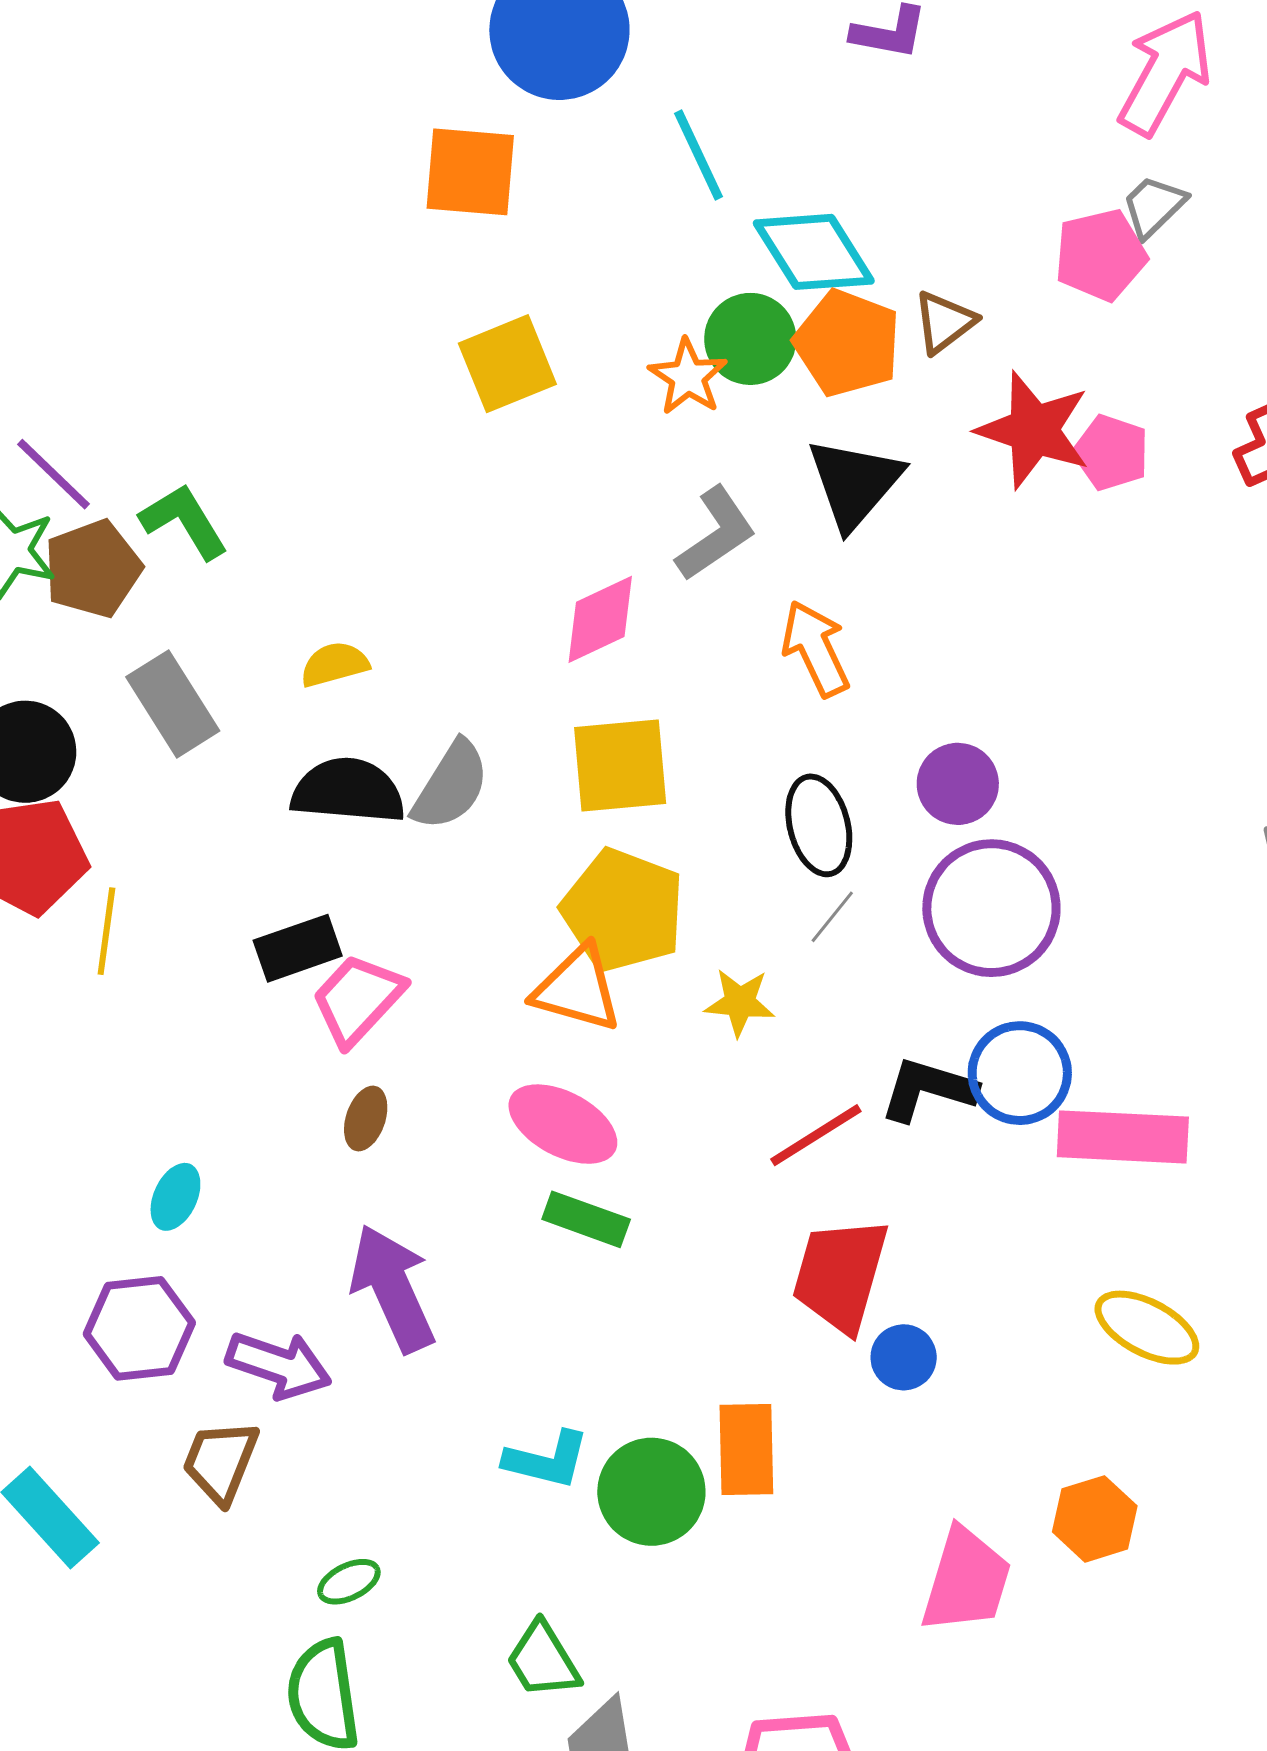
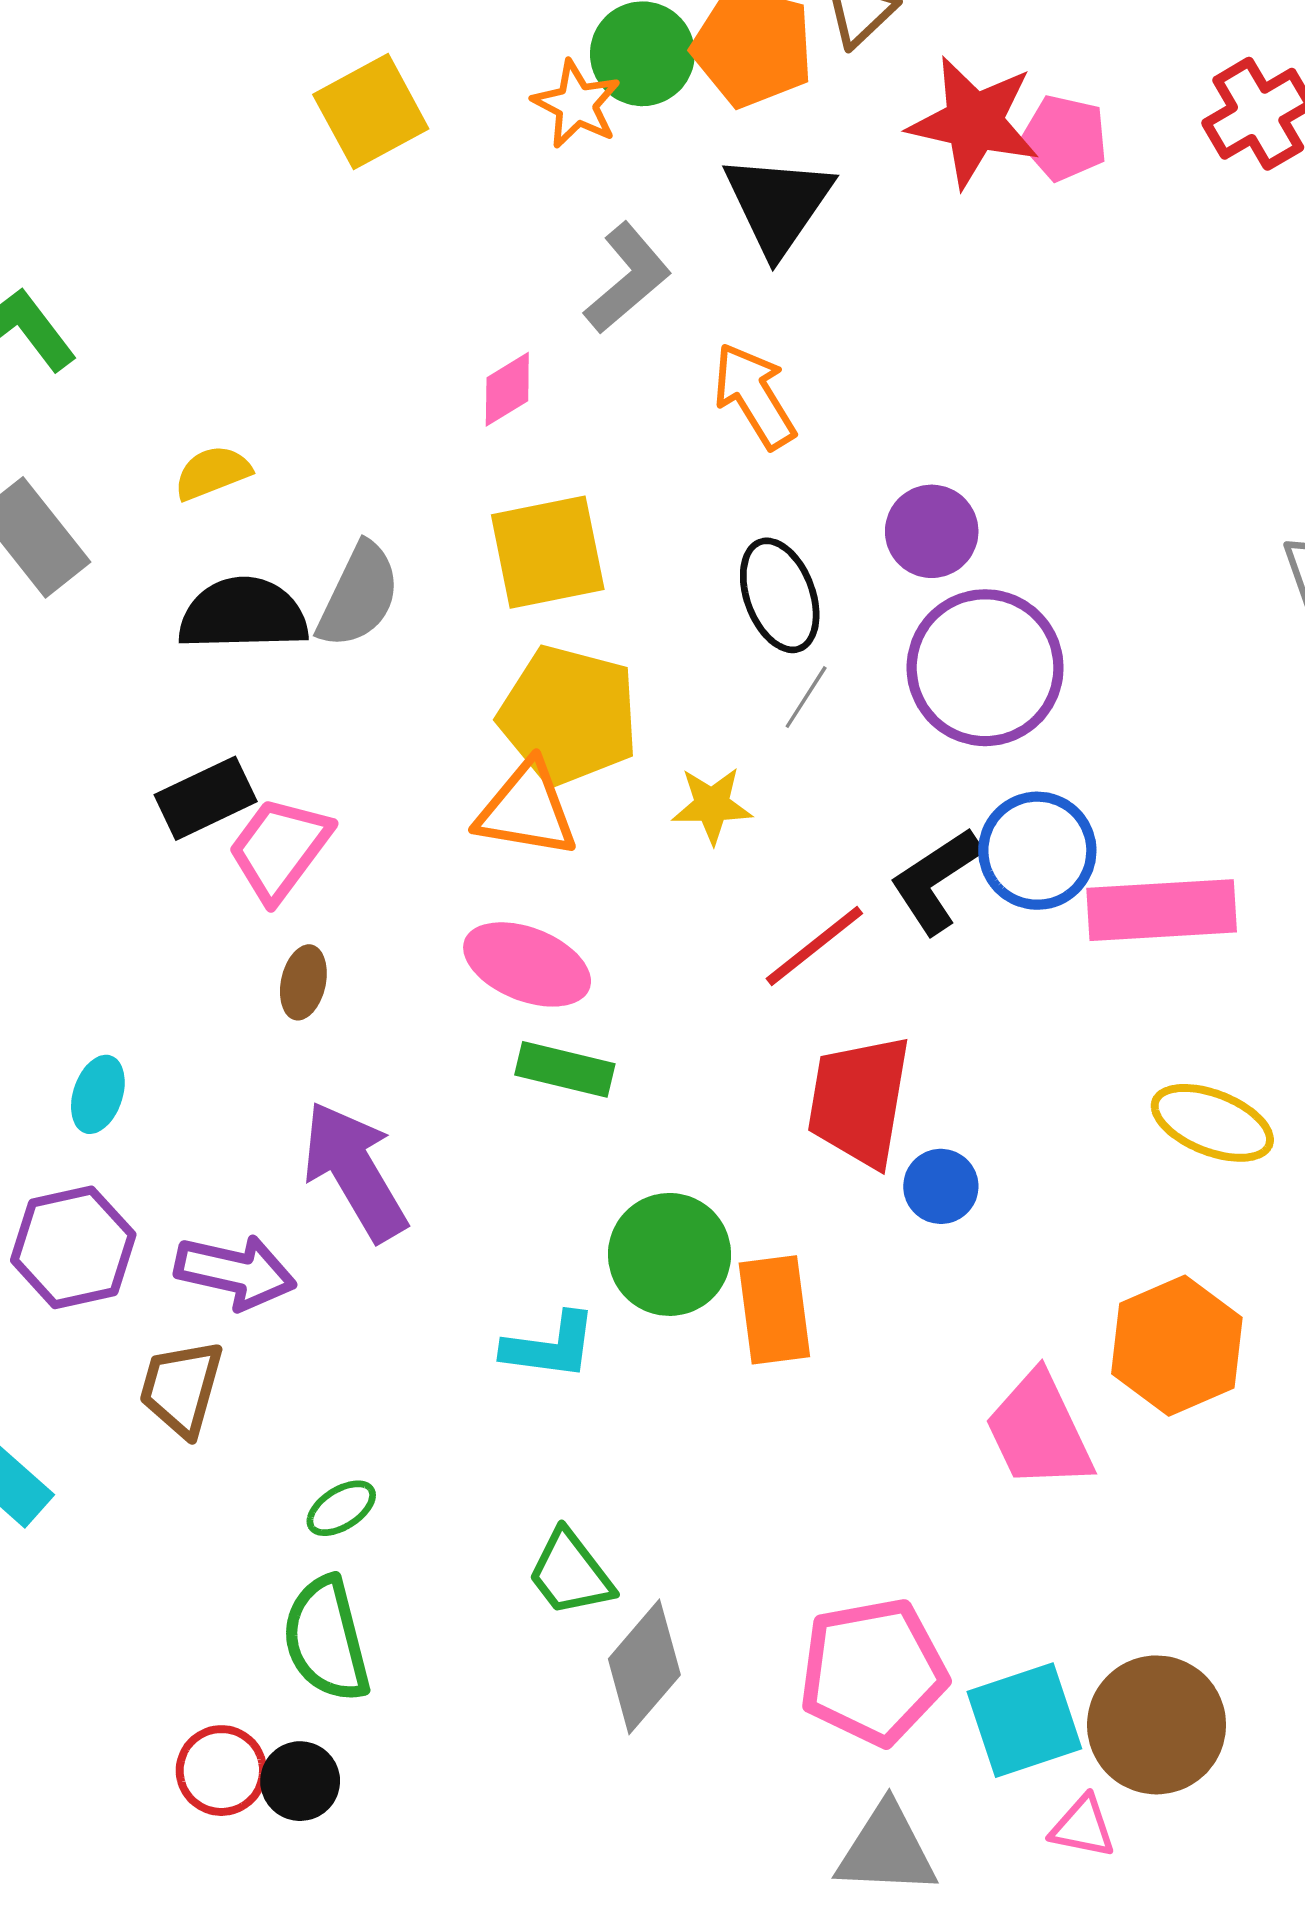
pink diamond: (600, 619) -> (507, 389), size x0.7
black L-shape: (928, 1089) -> (936, 880), turned -44
green circle: (651, 1492) -> (670, 1254), moved
orange hexagon: (1095, 1519) -> (1177, 1346), size x1.4
pink trapezoid: (966, 1580) -> (1039, 1431), turned 144

